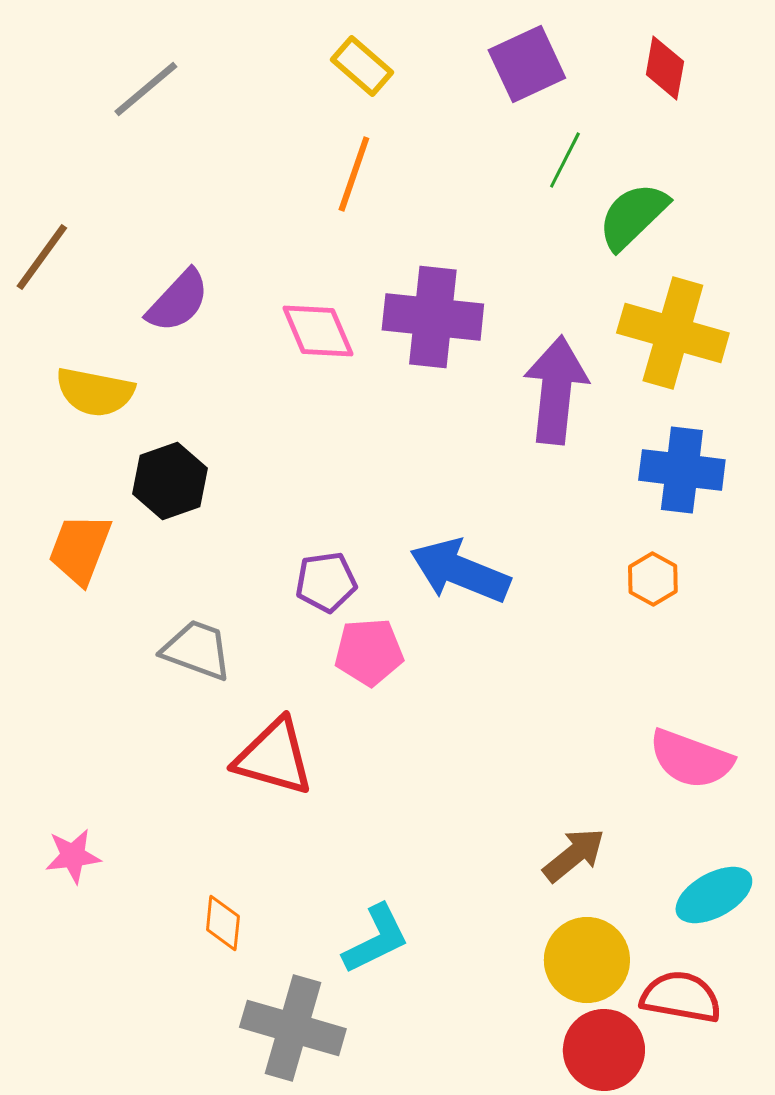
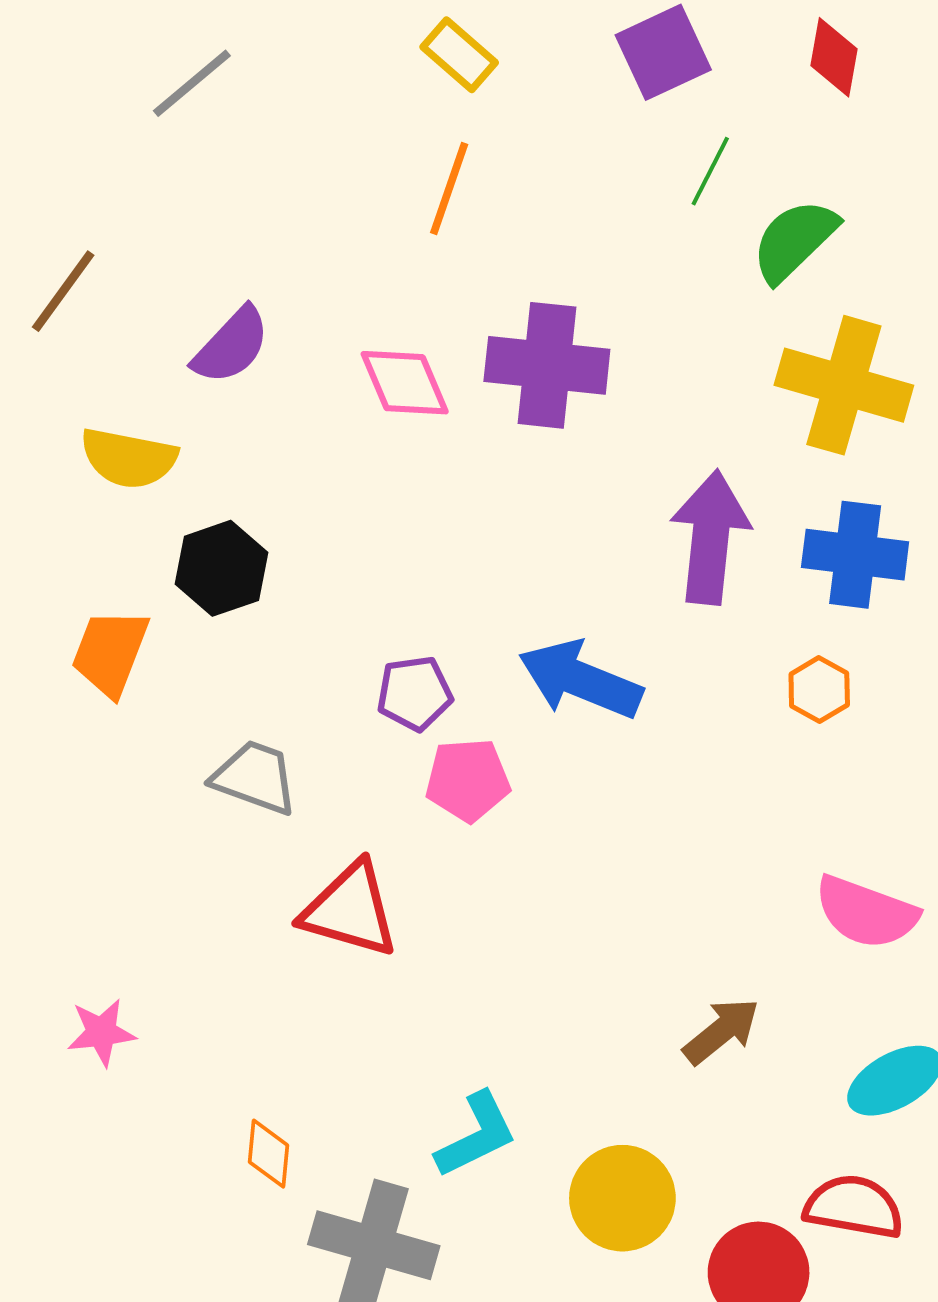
purple arrow: (556, 390) -> (710, 537), moved
orange diamond: (223, 923) -> (269, 1154), moved
yellow circle: (587, 960) -> (622, 1198), moved

